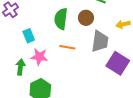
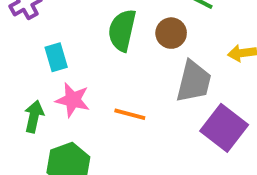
orange line: (67, 47) -> (130, 114), moved

